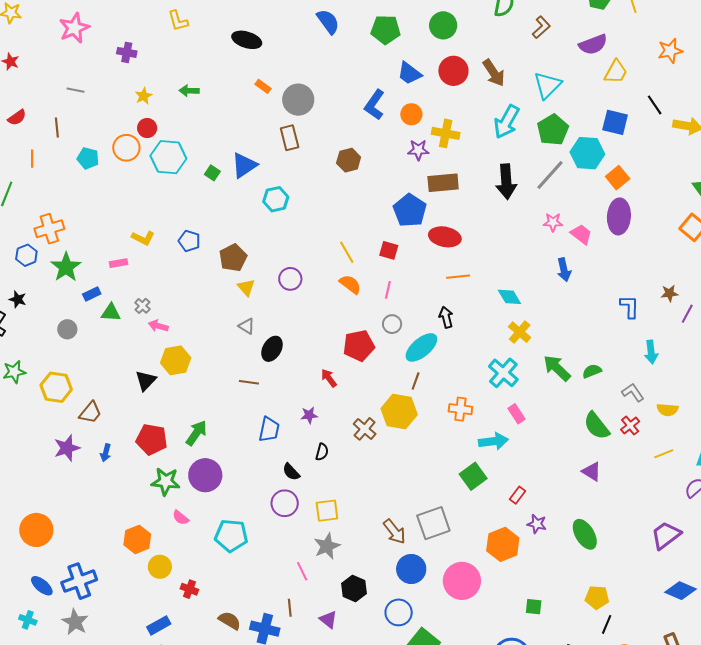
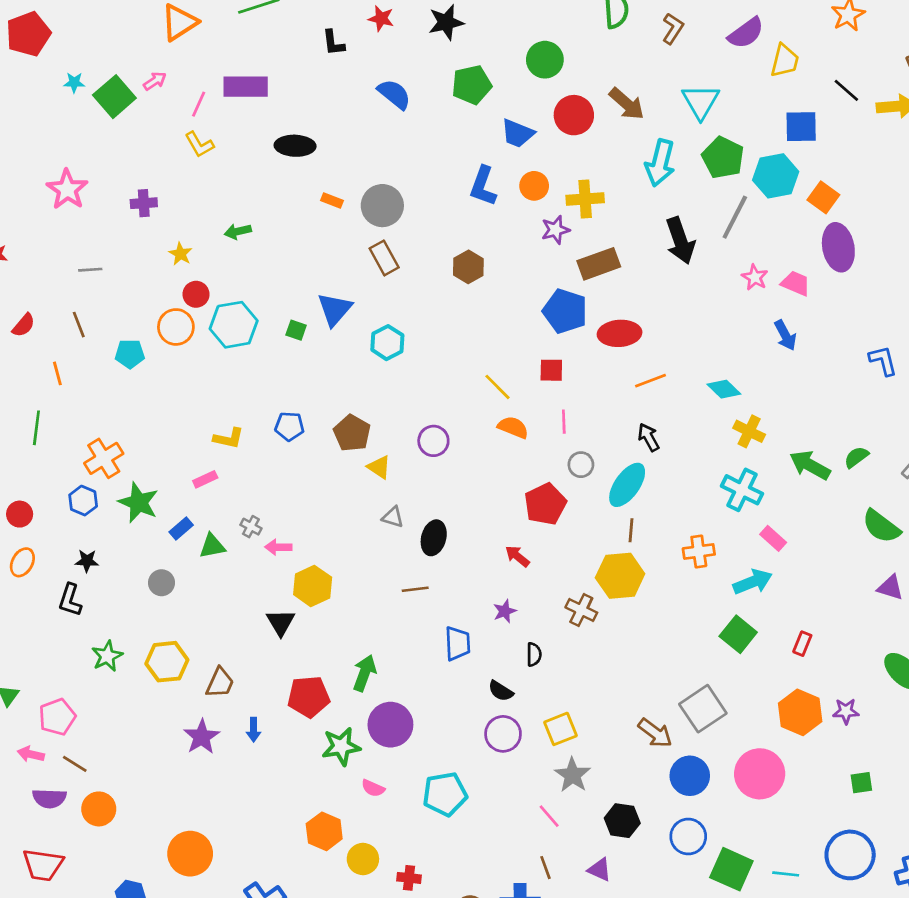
pink star: (553, 222) -> (755, 277), turned -30
purple star: (537, 524) -> (846, 711), moved

